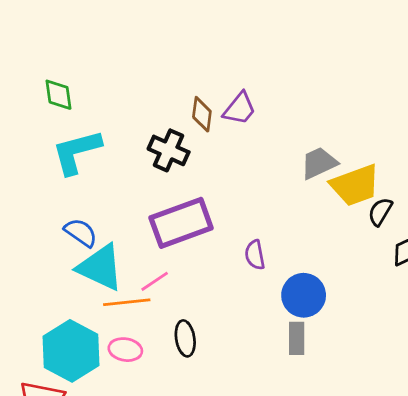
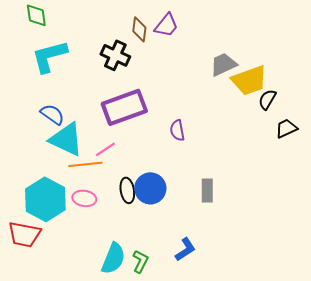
blue circle: (304, 295) -> (150, 188), moved

